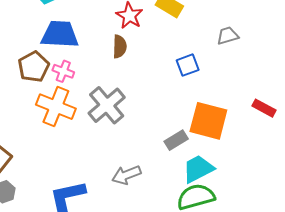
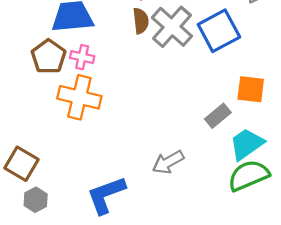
blue square: (188, 65) -> (219, 31), size x1.6
gray cross: (107, 105) -> (172, 27), moved
orange square: (208, 121) -> (251, 89), size x0.7

